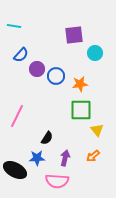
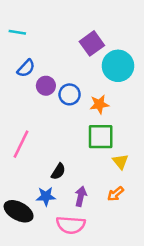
purple square: (74, 35) -> (92, 43), turned -30
cyan circle: (95, 53) -> (118, 66), size x1.6

